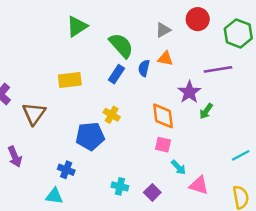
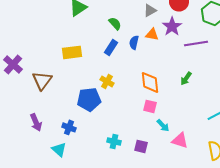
green semicircle: (121, 45) -> (115, 23), size x0.6
purple star: (189, 92) -> (172, 26), moved
purple arrow: (15, 157) -> (36, 122), moved
purple square: (152, 192) -> (141, 146), turned -32
cyan triangle: (54, 196) -> (59, 149), turned 35

